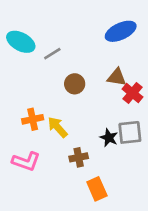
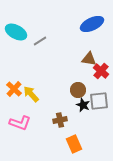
brown circle: (75, 84) -> (78, 90), moved
orange cross: (33, 119) -> (14, 89), moved, turned -35
yellow arrow: (58, 127) -> (31, 94), moved

